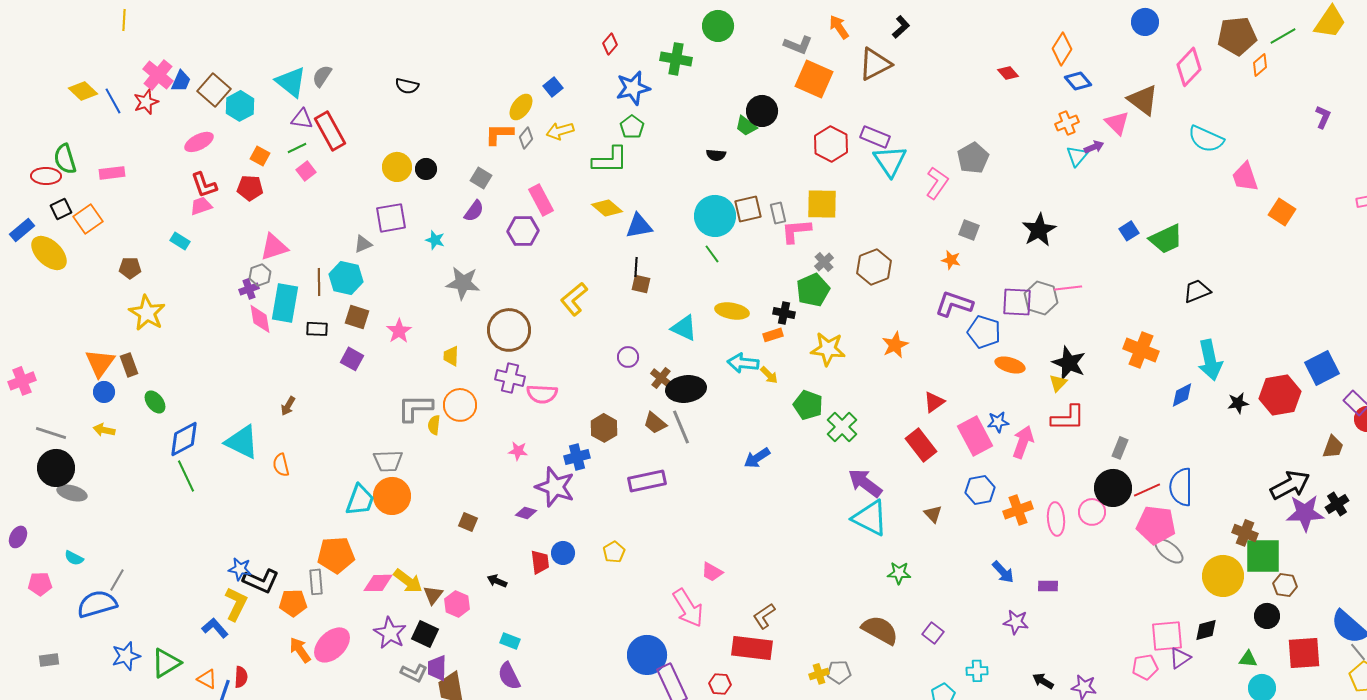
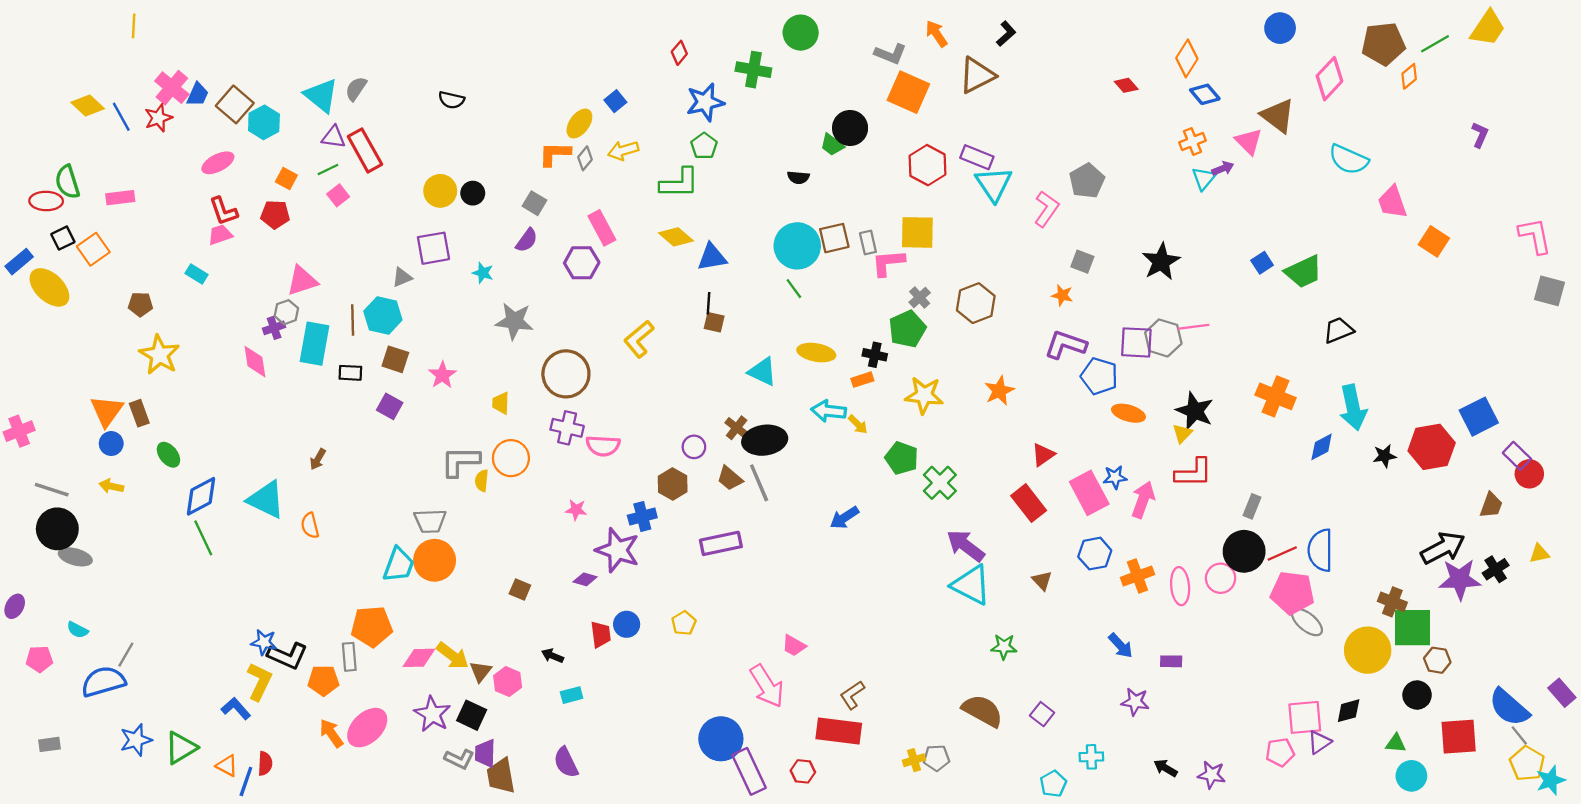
pink diamond: (260, 319) -> (255, 362), moved
purple circle: (628, 357) -> (694, 447), moved
cyan rectangle: (510, 641) -> (572, 695), moved, turned -36

